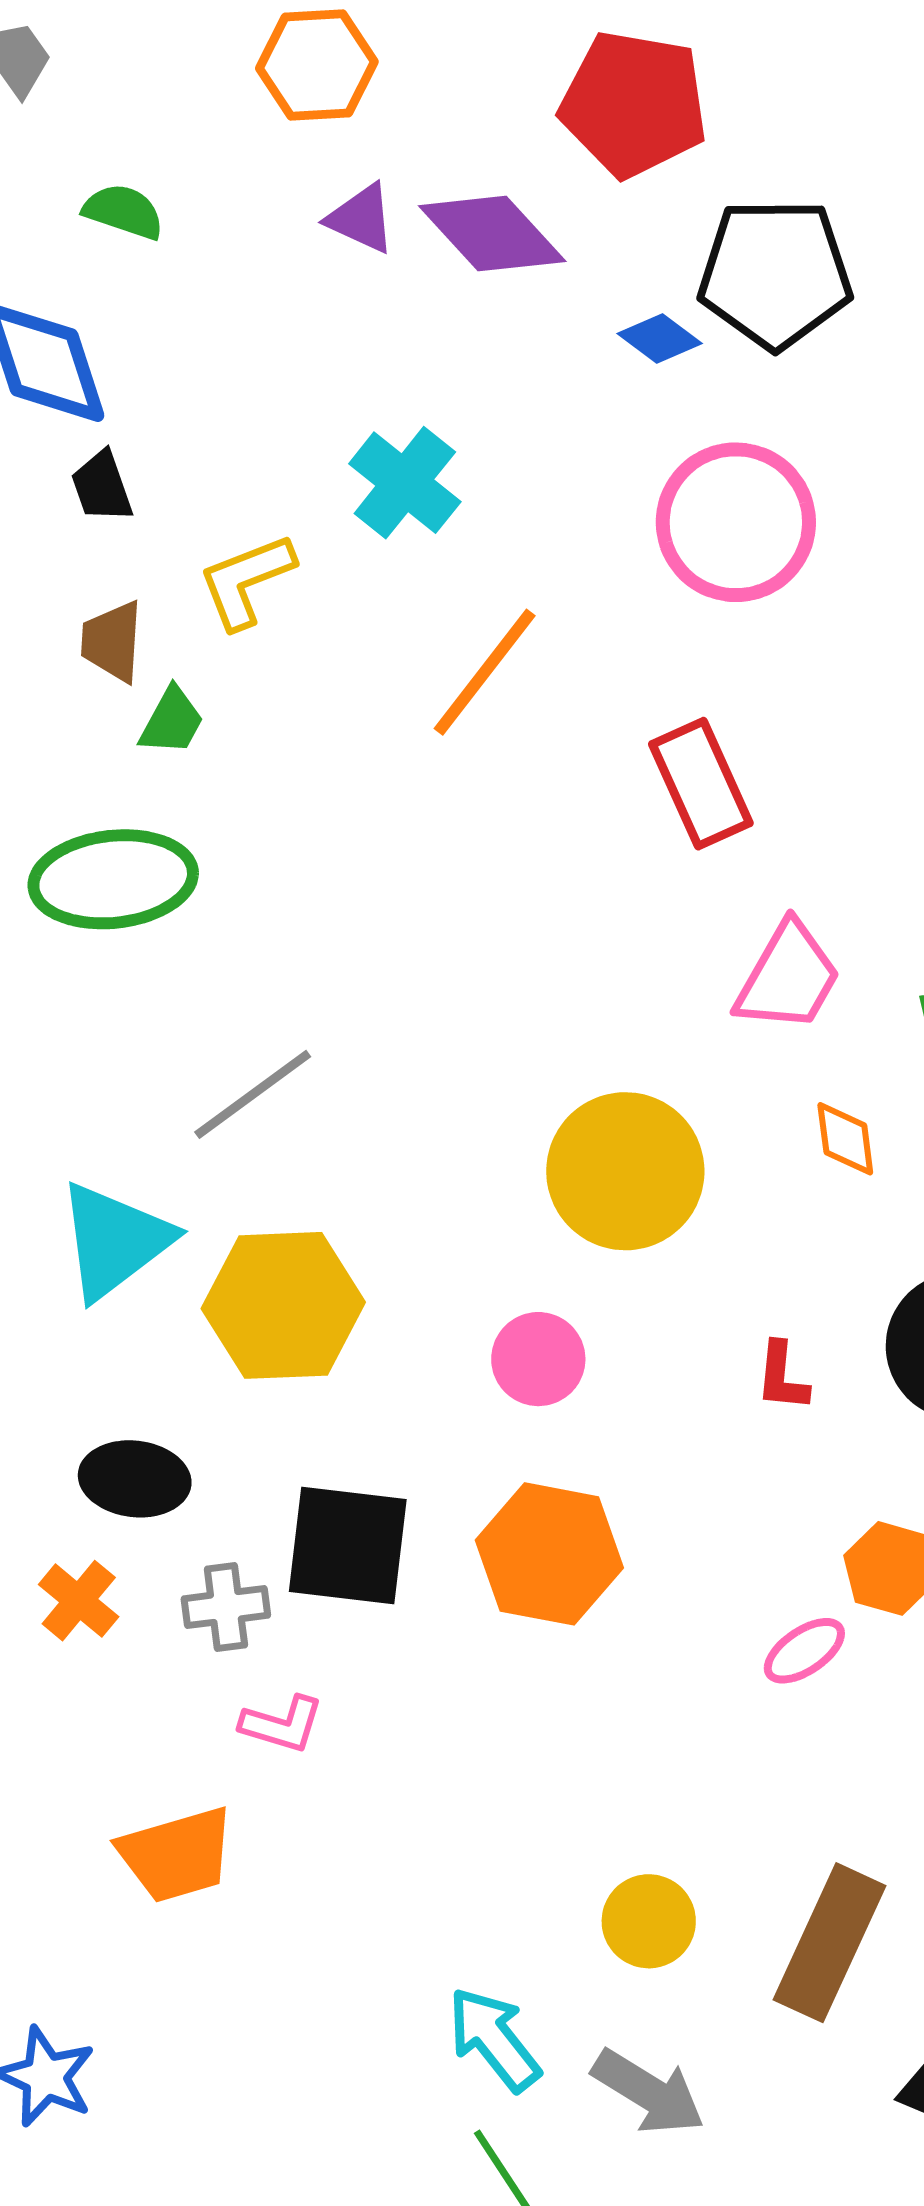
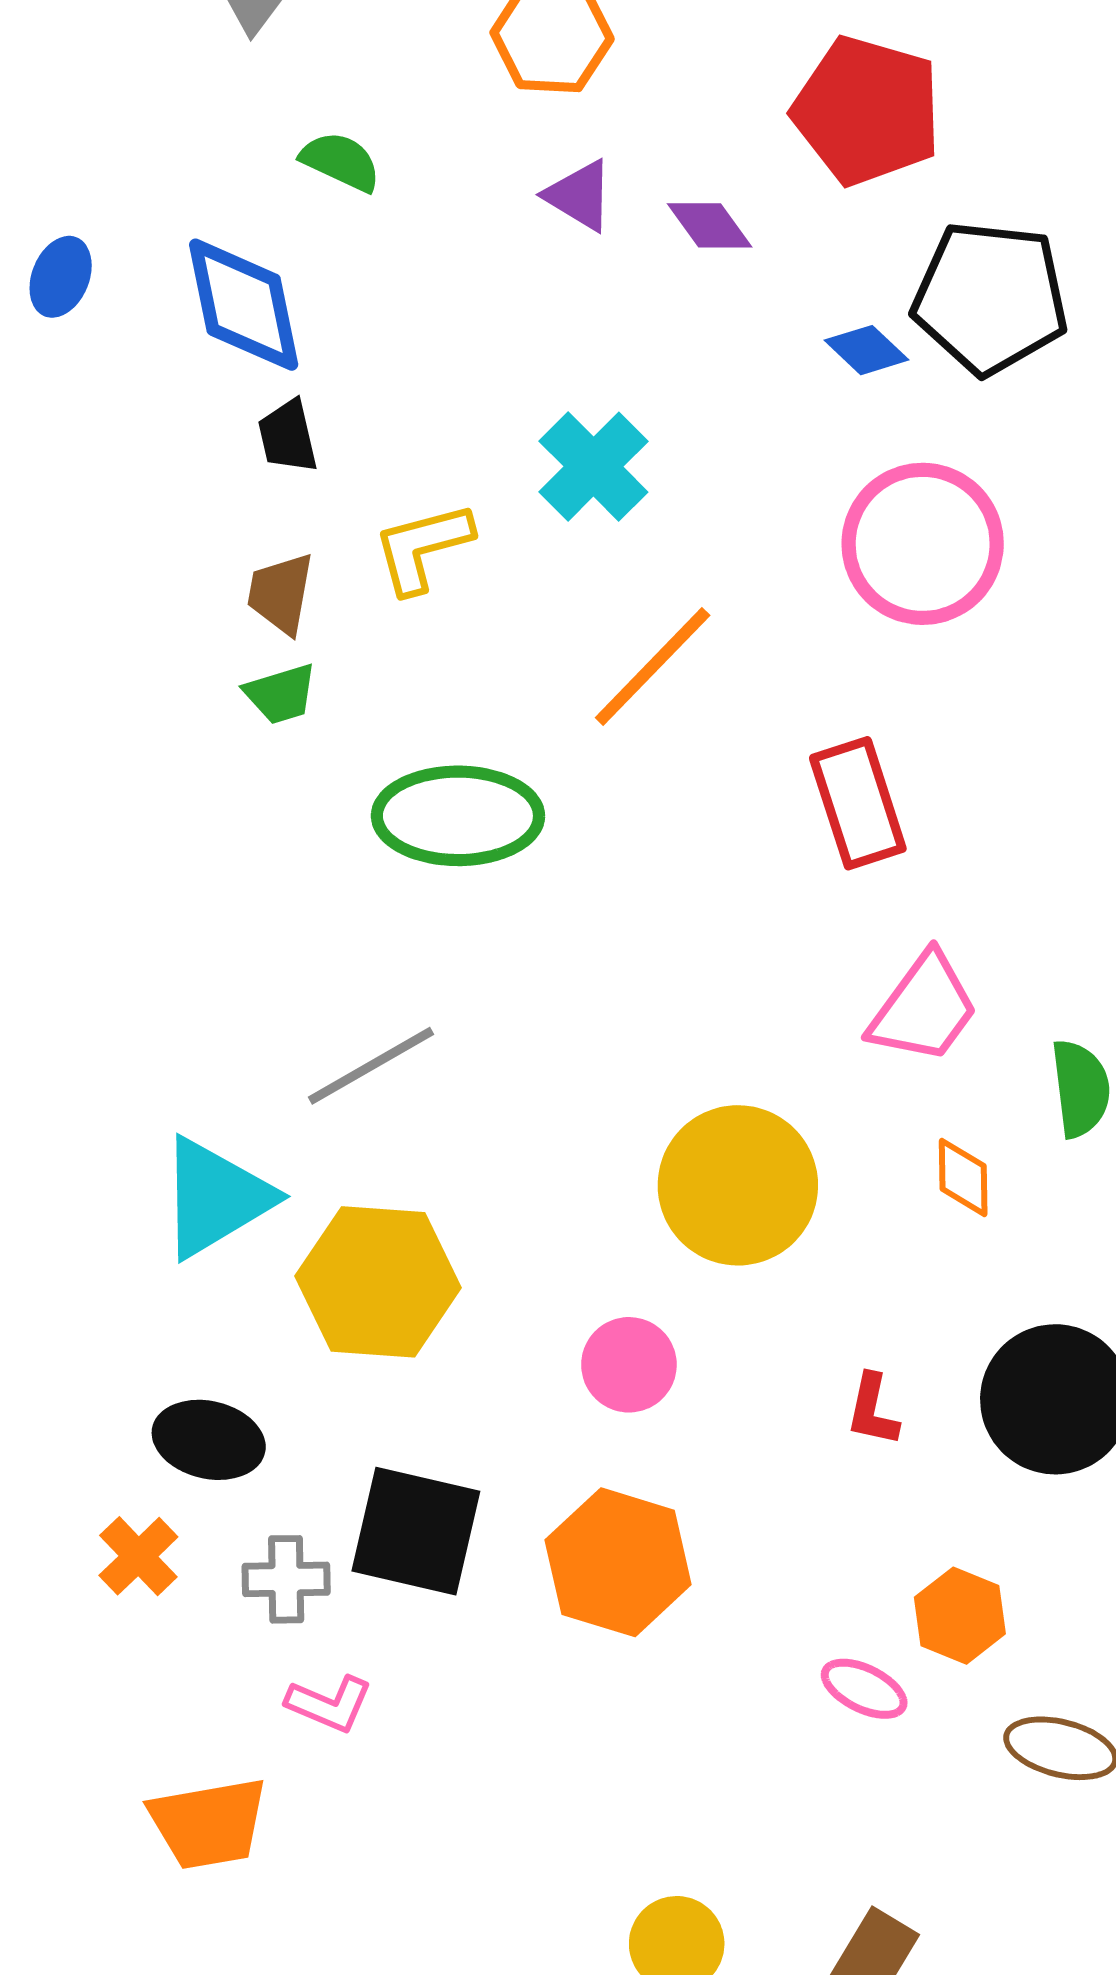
purple diamond: (492, 234) -> (710, 225), size x0.6
green trapezoid: (172, 721) -> (281, 694), moved, turned 38
green ellipse: (113, 879) -> (458, 816), moved
pink ellipse: (804, 1651) -> (864, 1689), turned 54

